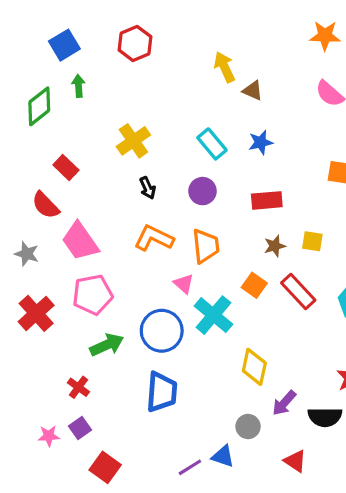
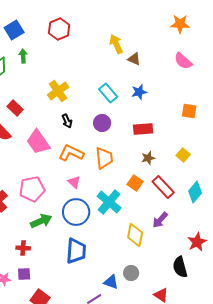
pink trapezoid: (80, 241) -> (38, 142), moved
yellow square: (312, 241) -> (183, 155), moved, turned 32
pink triangle: (184, 284) -> (74, 182), moved
red cross: (78, 387) -> (23, 248), turned -32
purple arrow: (284, 403) -> (160, 220), moved
black semicircle: (325, 417) -> (180, 267), turned 75
purple square: (80, 428) -> (24, 274), turned 32
blue triangle: (223, 456) -> (111, 282), moved

